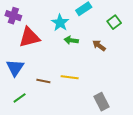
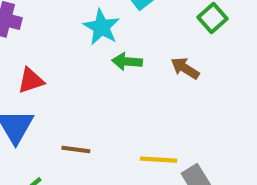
red triangle: (29, 37) -> (31, 81), moved, size x0.6
yellow line: (70, 77) -> (159, 160), moved

